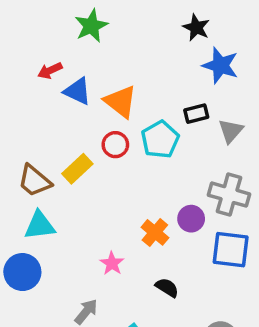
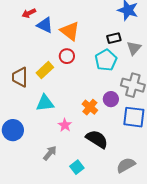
cyan pentagon: (160, 139) -> (106, 60), moved
brown trapezoid: (34, 181) -> (20, 77), turned 50
cyan triangle: (40, 226) -> (45, 103), moved
black semicircle: (167, 288) -> (97, 139), size x1.6

